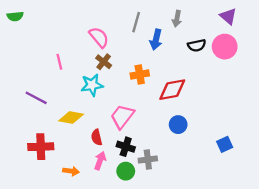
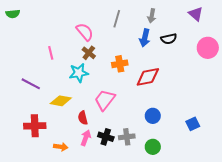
blue arrow: (156, 40) -> (145, 38), moved
pink circle: (225, 47) -> (208, 48), moved
blue circle: (178, 125) -> (153, 116), moved
black cross: (126, 147) -> (106, 137), moved
green circle: (126, 171) -> (153, 147), moved

